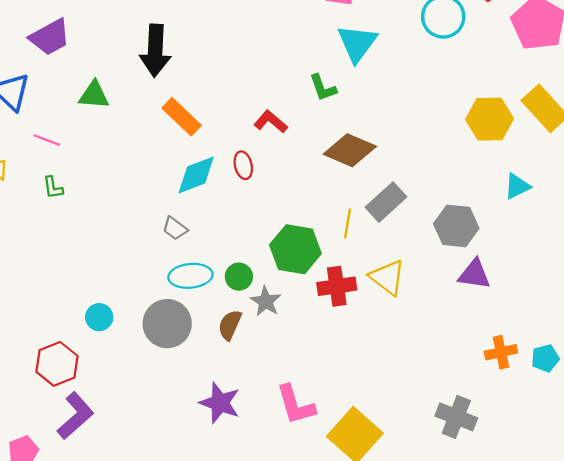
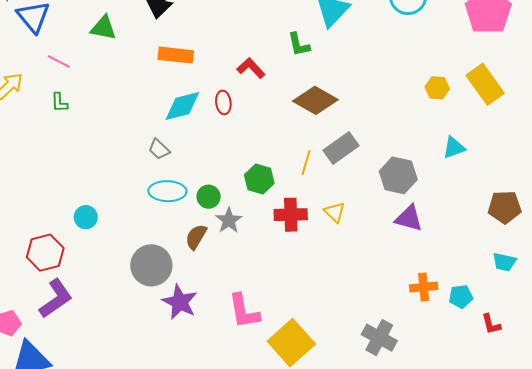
orange rectangle: (182, 117) -> (176, 55), turned -44
yellow hexagon: (490, 119) -> (437, 88), size x0.6
green hexagon: (295, 249) -> (259, 179), size x0.7
yellow triangle: (387, 277) -> (335, 212), size x0.7
gray circle: (167, 324) -> (151, 265), moved

